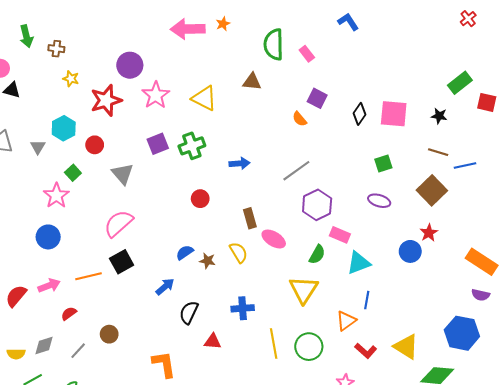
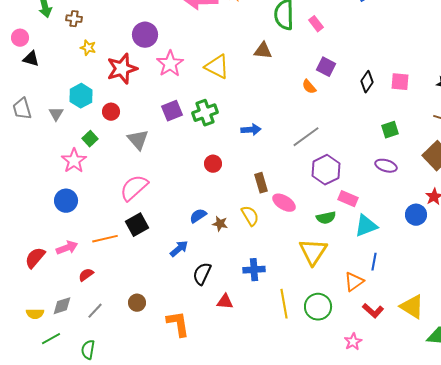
pink square: (394, 114) -> (400, 82), size x0.7
green semicircle: (317, 255) -> (326, 218), turned 48
brown circle: (109, 334) -> (137, 303), moved

